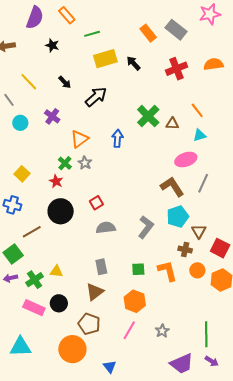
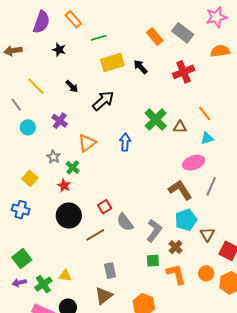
orange semicircle: (213, 64) -> (220, 51), moved
gray star: (85, 163) -> (53, 157), moved
gray semicircle: (106, 228) -> (125, 222), moved, turned -120
brown line: (32, 232) -> (95, 235), moved
brown cross: (185, 250) -> (176, 247), moved, turned 32
green square: (138, 269) -> (153, 261), moved

